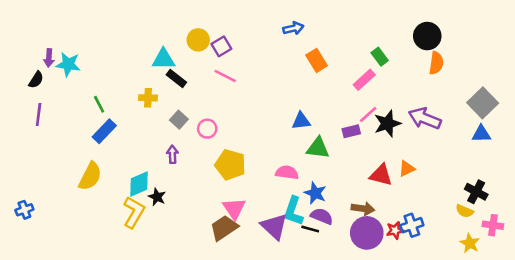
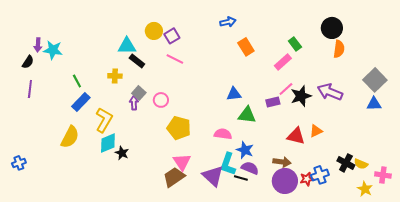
purple arrow: (172, 154) -> (134, 103), moved
black cross: (476, 192) -> (346, 163), moved
yellow L-shape: (134, 212) -> (104, 120), moved

